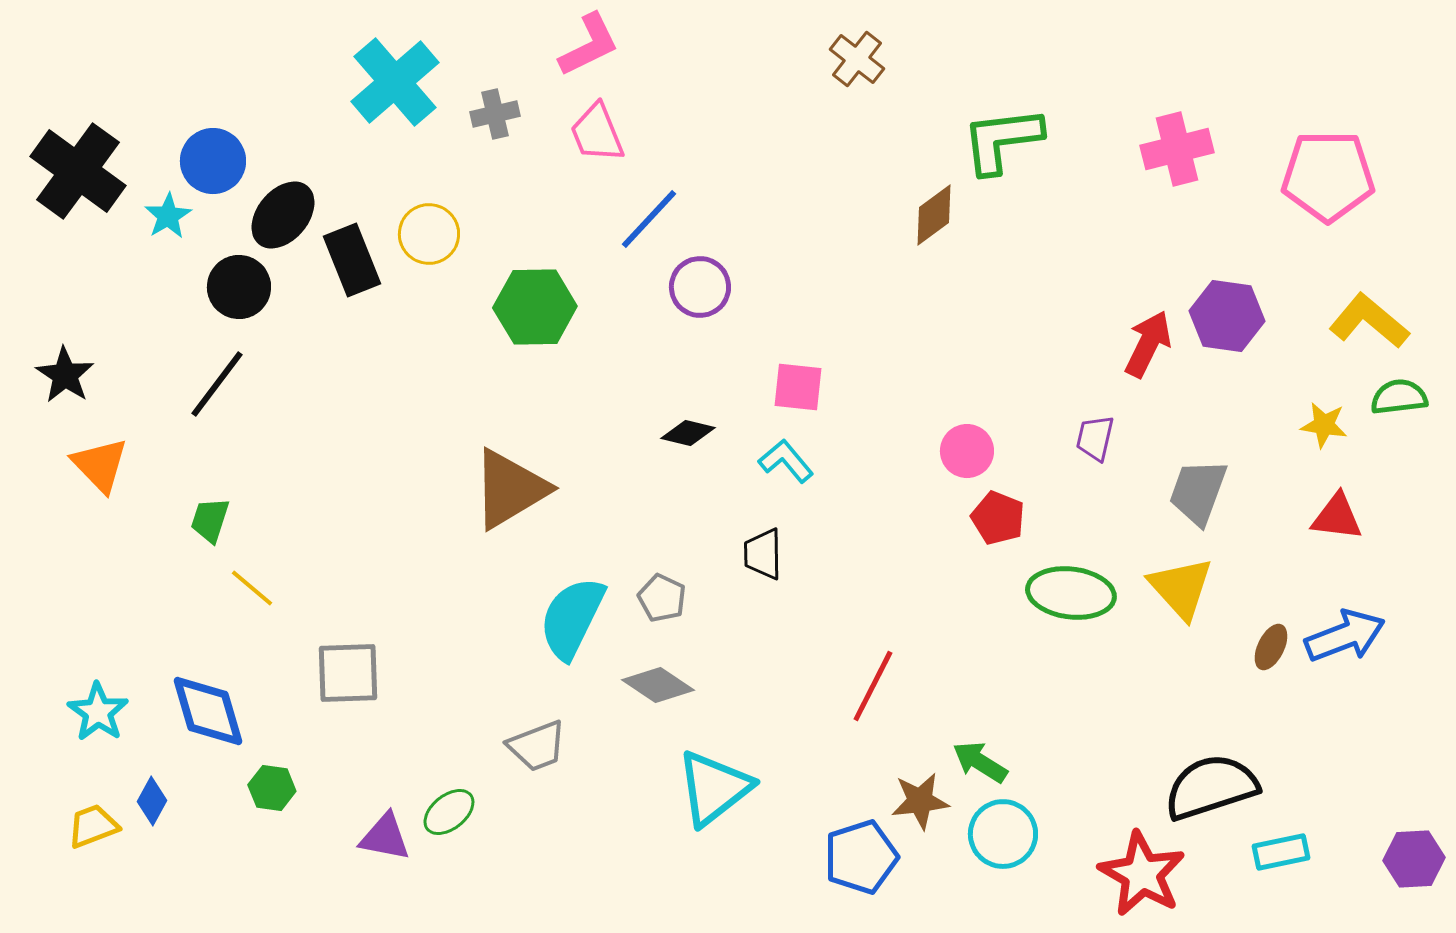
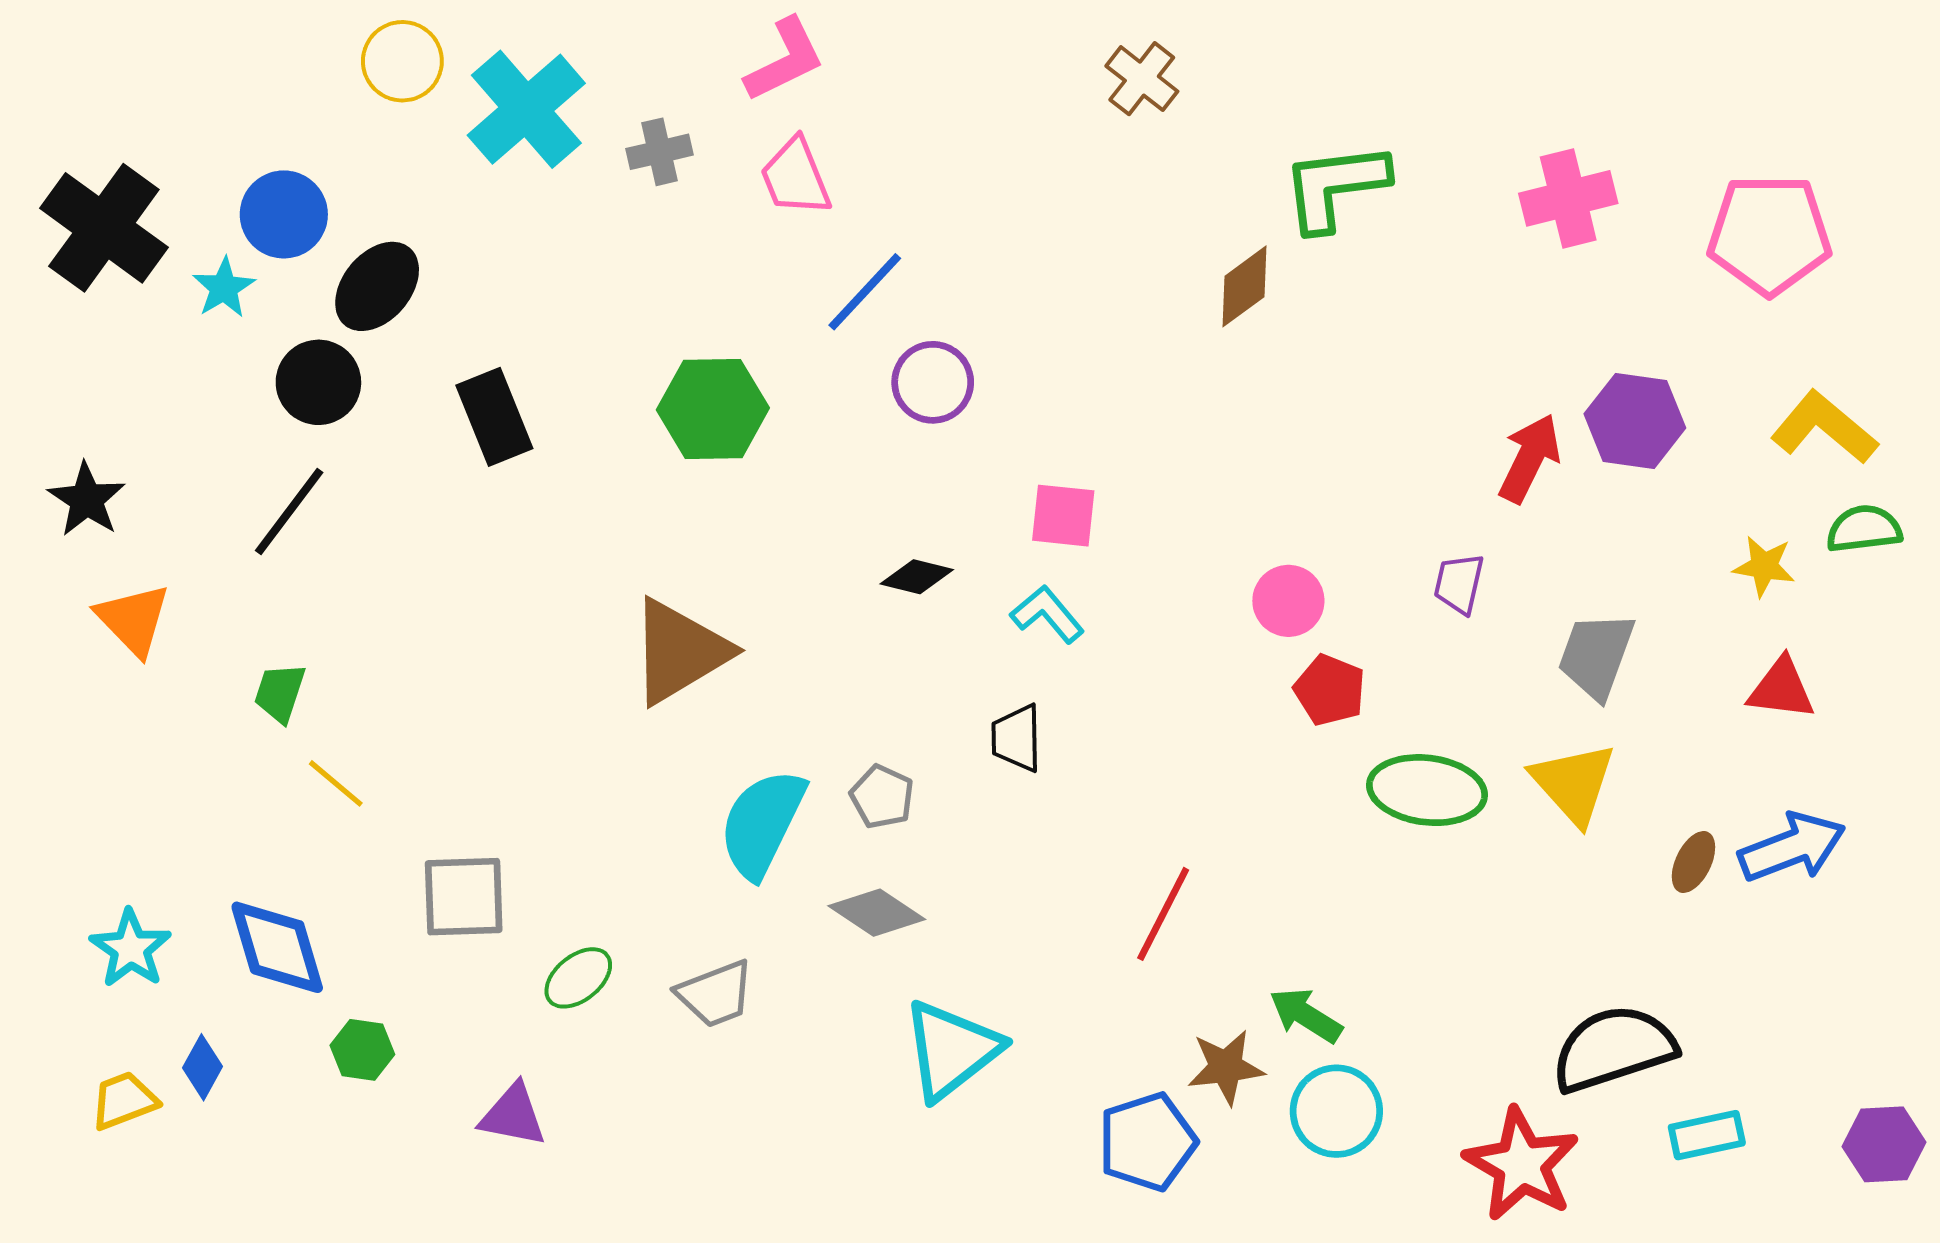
yellow circle: (429, 234) -> (402, 61), moved
black rectangle: (352, 260) -> (494, 417), moved
green ellipse: (449, 812) -> (578, 978), moved

